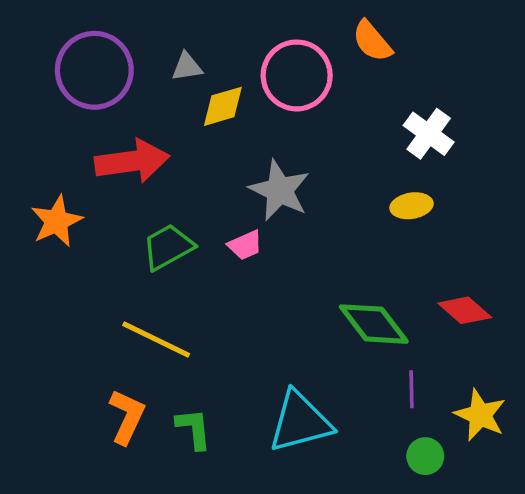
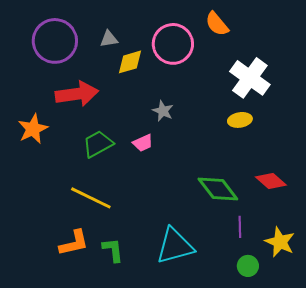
white cross: (429, 134) -> (250, 78), size x1.4
gray star: (279, 190) -> (163, 111), size x0.6
orange L-shape: (127, 417) -> (74, 243), turned 52

